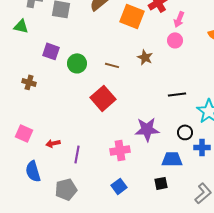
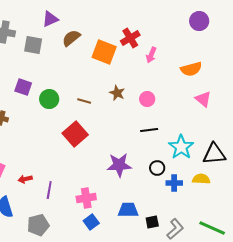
pink circle: (175, 40) -> (147, 99), moved
pink cross: (120, 150) -> (86, 198), moved
blue trapezoid: (172, 159) -> (128, 210), moved
black square: (161, 183) -> (152, 222), moved

